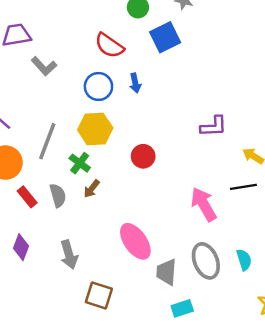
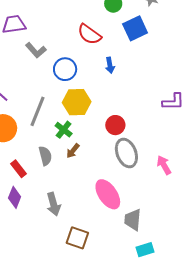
blue circle: (98, 86) -> (65, 69), moved
red rectangle: (27, 197) -> (19, 169), moved
pink arrow: (204, 204) -> (164, 165), size x0.7
gray ellipse: (206, 261) -> (126, 153), moved

